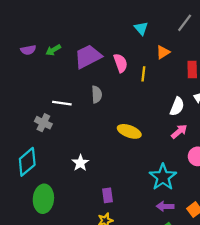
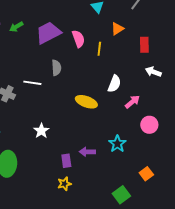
white line: (62, 103) -> (32, 83), moved
white semicircle: (177, 106) -> (114, 84), moved
cyan star: (163, 177) -> (117, 144), size x0.7
purple arrow: (165, 206) -> (87, 152), moved

